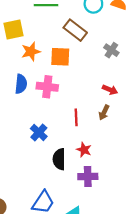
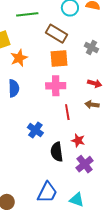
orange square: (60, 57) -> (59, 59), moved
pink cross: (47, 87) -> (56, 86), moved
brown arrow: (104, 112) -> (92, 105), turned 80
purple cross: (88, 176) -> (85, 164), turned -30

